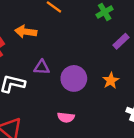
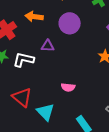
purple circle: (74, 78) -> (70, 23), moved

